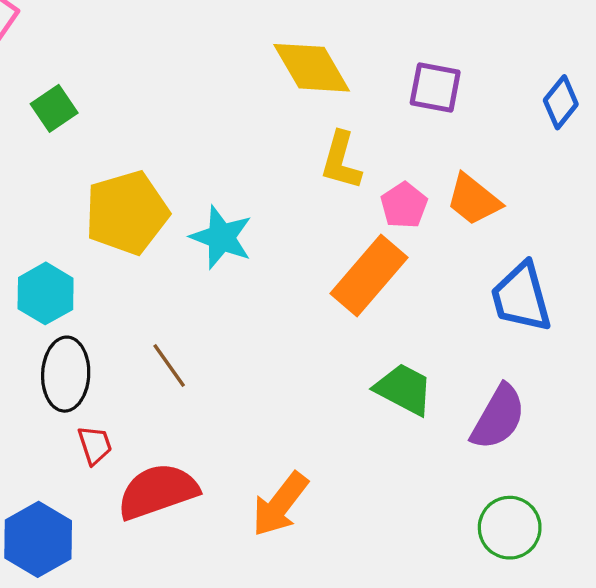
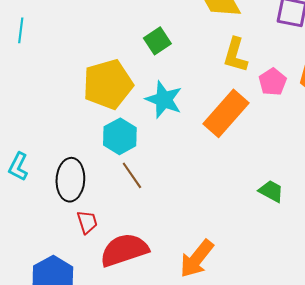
green square: (54, 108) -> (157, 41), moved
orange rectangle: (369, 276) -> (226, 113), moved
cyan hexagon: (46, 293) -> (120, 136), moved
green trapezoid: (404, 389) -> (271, 191), size x0.7

